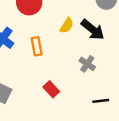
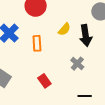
black arrow: (93, 30) -> (86, 36), turned 35

